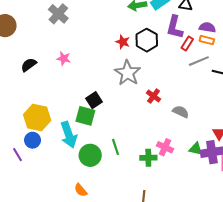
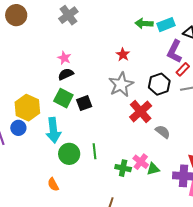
black hexagon: (147, 40) -> (159, 84), moved
black semicircle: (29, 65) -> (66, 74), moved
red cross: (154, 96) -> (141, 111), size x1.6
green square: (85, 116) -> (63, 98), moved
green triangle: (196, 149) -> (153, 169), moved, turned -40

